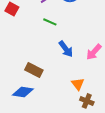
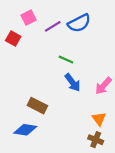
green line: (50, 22) -> (66, 59), moved
orange triangle: (78, 84) -> (99, 119), moved

